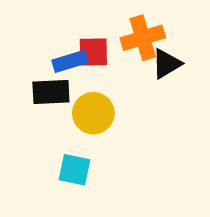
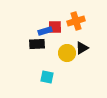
black triangle: (166, 64) -> (82, 48), moved
yellow circle: (93, 113) -> (67, 53), moved

